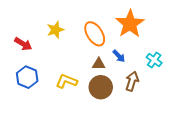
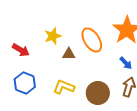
blue arrow: (119, 56) -> (126, 63), moved
brown triangle: (99, 64) -> (69, 54), moved

